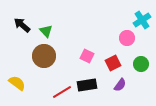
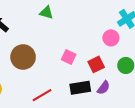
green triangle: (46, 31) -> (46, 13), moved, turned -32
black rectangle: (87, 85) -> (80, 88), moved

